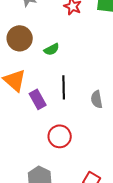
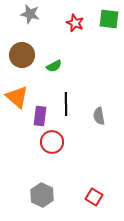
purple rectangle: (38, 99) -> (40, 116), turned 36
red circle: (60, 136) -> (52, 142), moved

